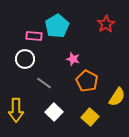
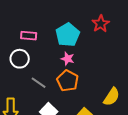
cyan pentagon: (57, 26) -> (68, 35), moved
orange pentagon: (87, 81) -> (68, 81), moved

